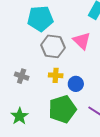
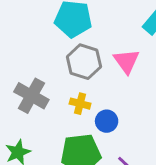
gray cross: (22, 76) -> (31, 96), size x1.6

